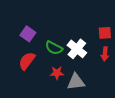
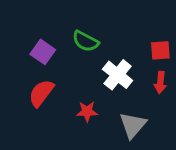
green semicircle: (54, 48) -> (86, 41), moved
gray triangle: (76, 82) -> (133, 125), moved, turned -42

